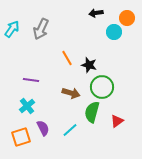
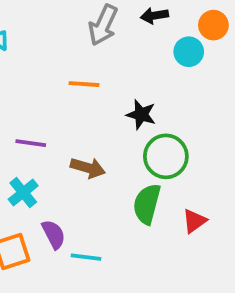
gray arrow: (41, 29) -> (103, 25), moved
orange line: (67, 58) -> (84, 84), moved, turned -56
brown arrow: (71, 93) -> (88, 168), moved
cyan line: (70, 130) -> (86, 257), moved, turned 49

